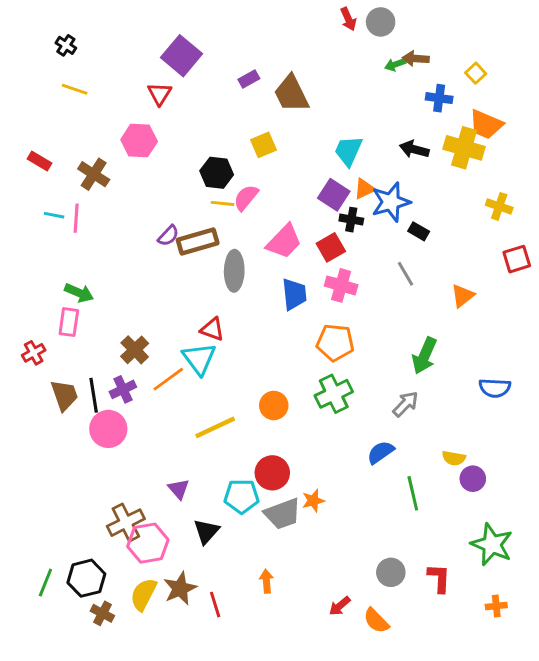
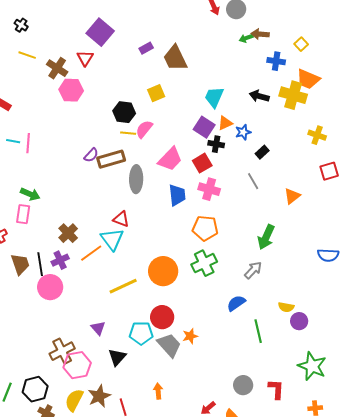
brown cross: (94, 174) -> (57, 68), moved
blue star: (391, 202) -> (243, 132), size x0.6
black rectangle: (419, 231) -> (262, 152), turned -72
blue semicircle: (495, 388) -> (328, 255), moved
orange circle: (274, 405) -> (163, 271), size x1.5
gray trapezoid: (283, 514) -> (169, 345), turned -112

